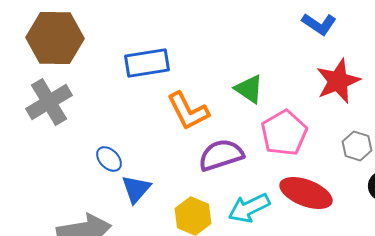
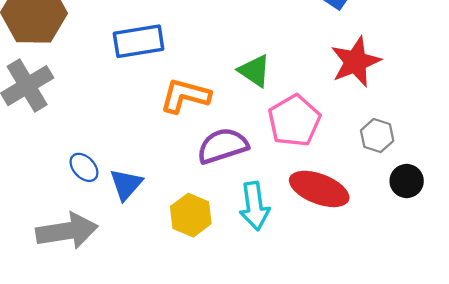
orange L-shape: (188, 111) -> (185, 96), turned 132
blue ellipse: (109, 159) -> (84, 167), moved
cyan arrow: (249, 208) -> (254, 206), turned -72

